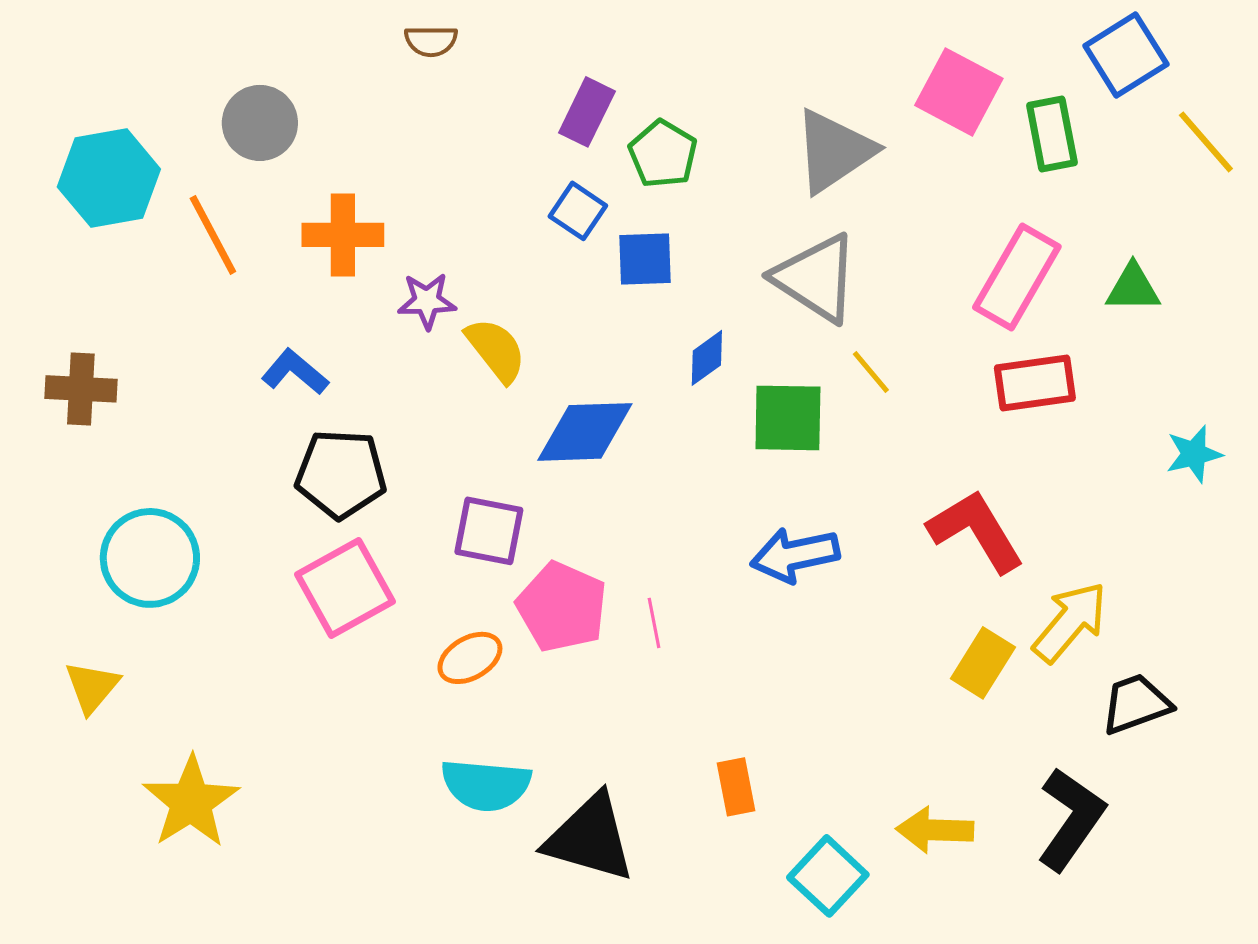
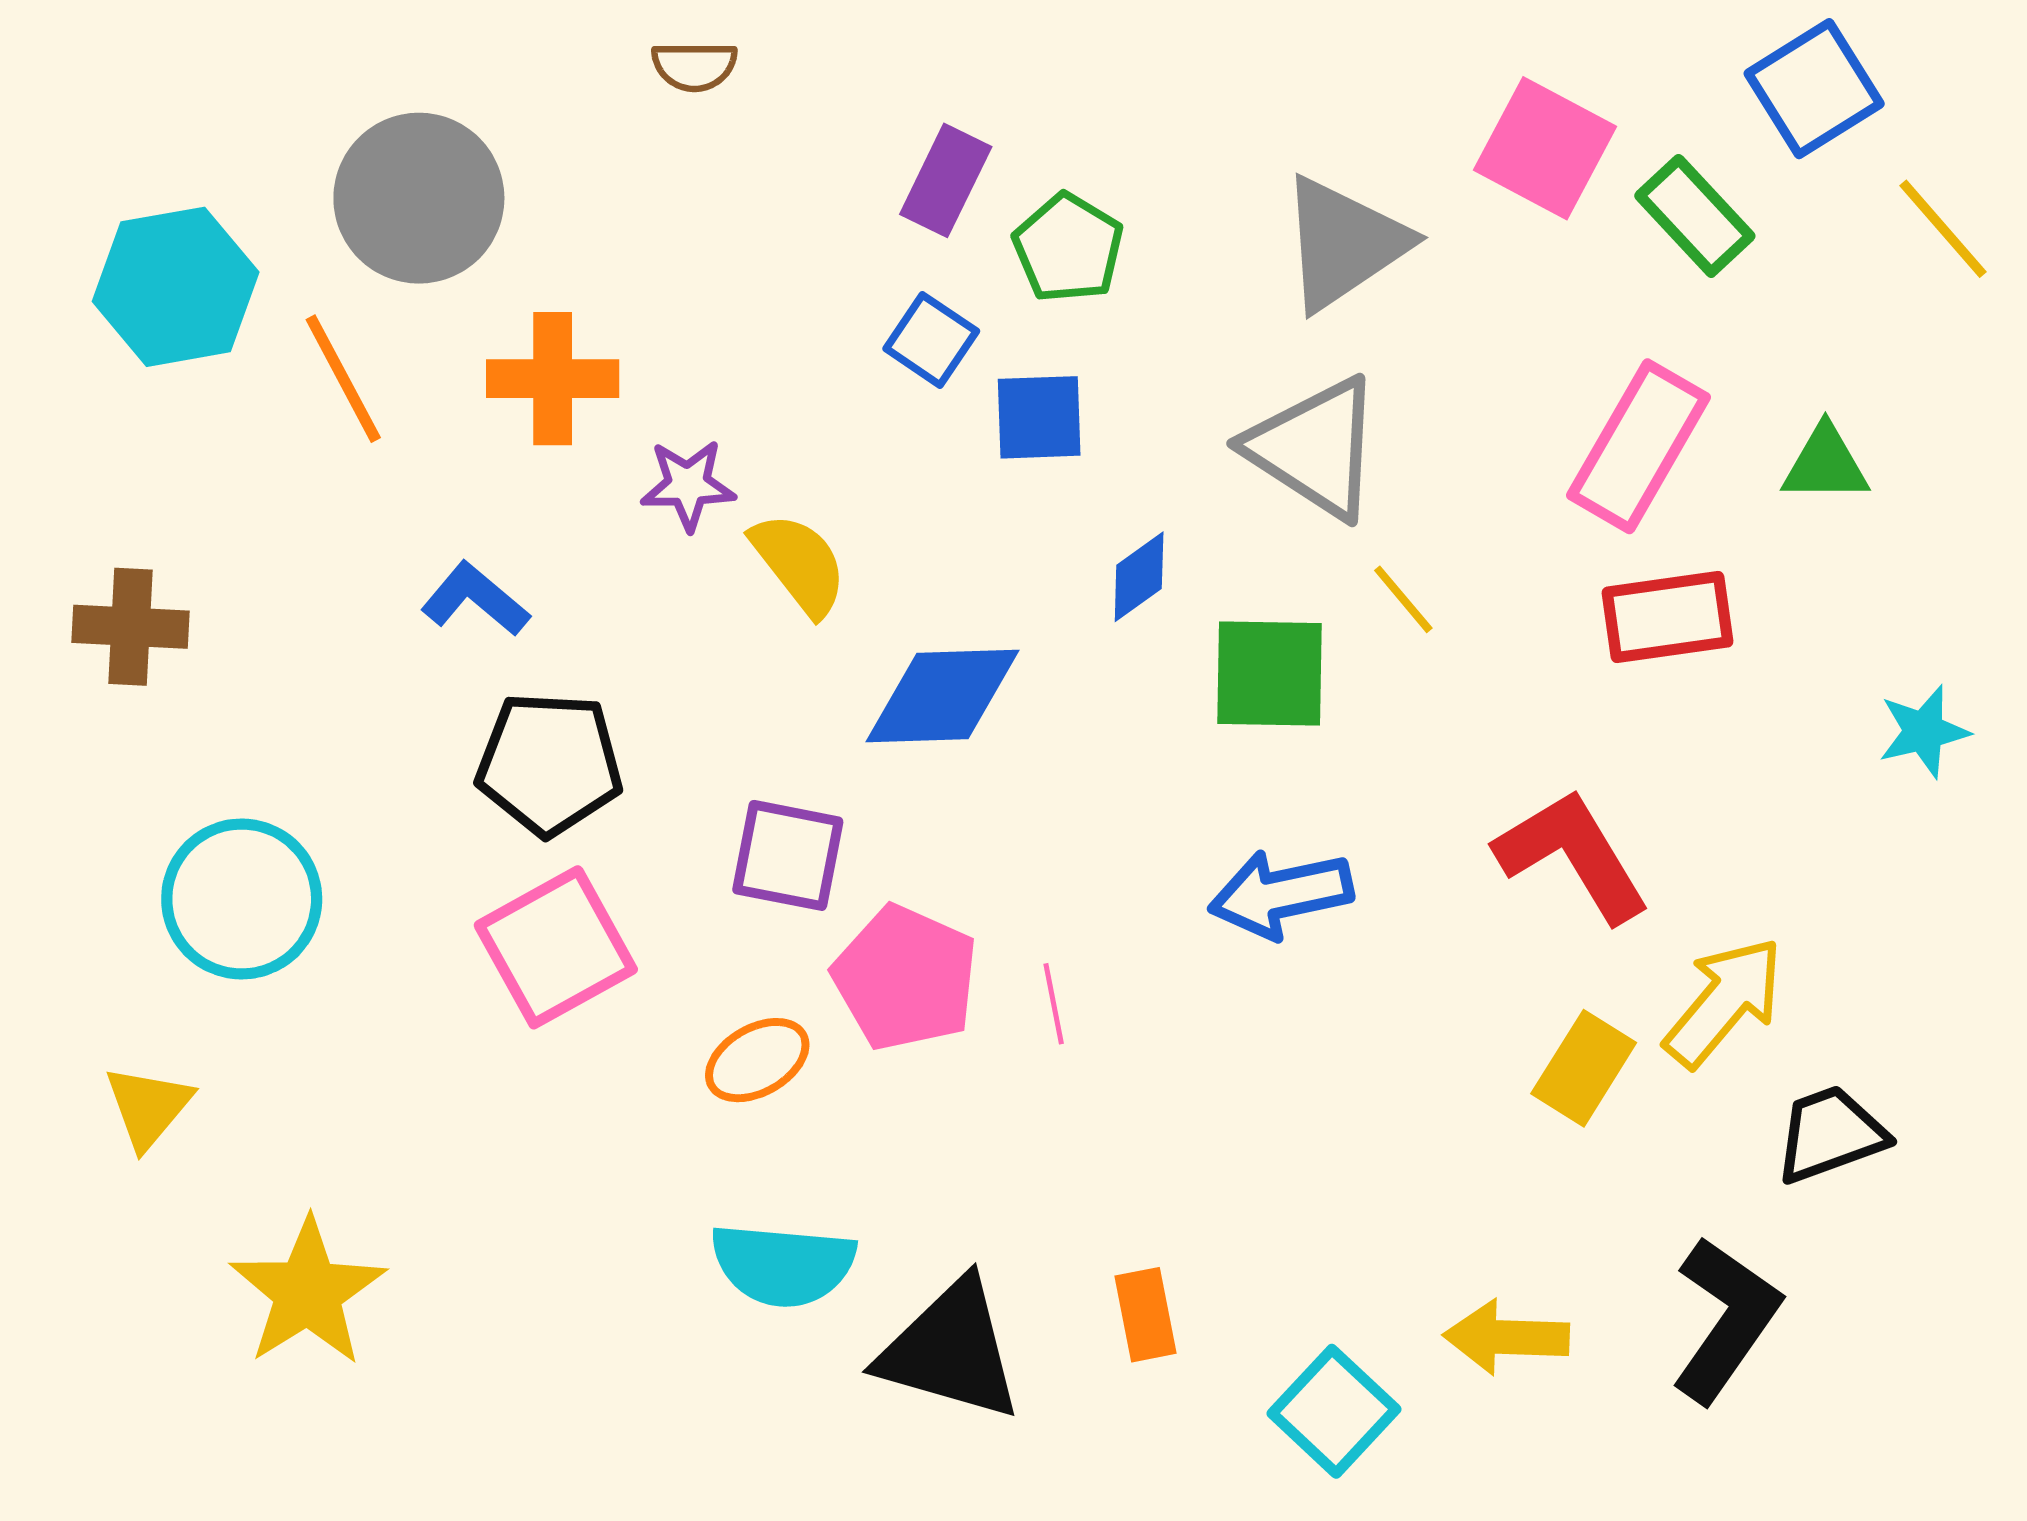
gray circle: (260, 123) -> (419, 198), size x1.4
green rectangle: (1052, 134) -> (1695, 216), turned -32
orange rectangle: (736, 787) -> (1145, 1315), moved

